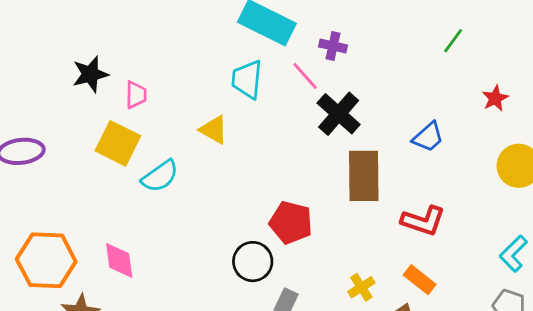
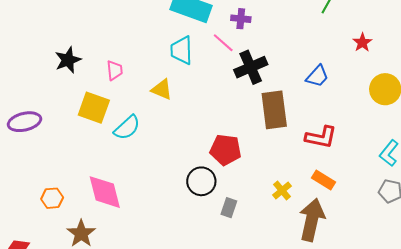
pink trapezoid: (136, 95) -> (115, 70), moved
black cross: (339, 114) -> (251, 67), turned 32
orange hexagon: (46, 260) -> (52, 198), size x0.5
pink diamond: (119, 260) -> (105, 192), size x1.4

